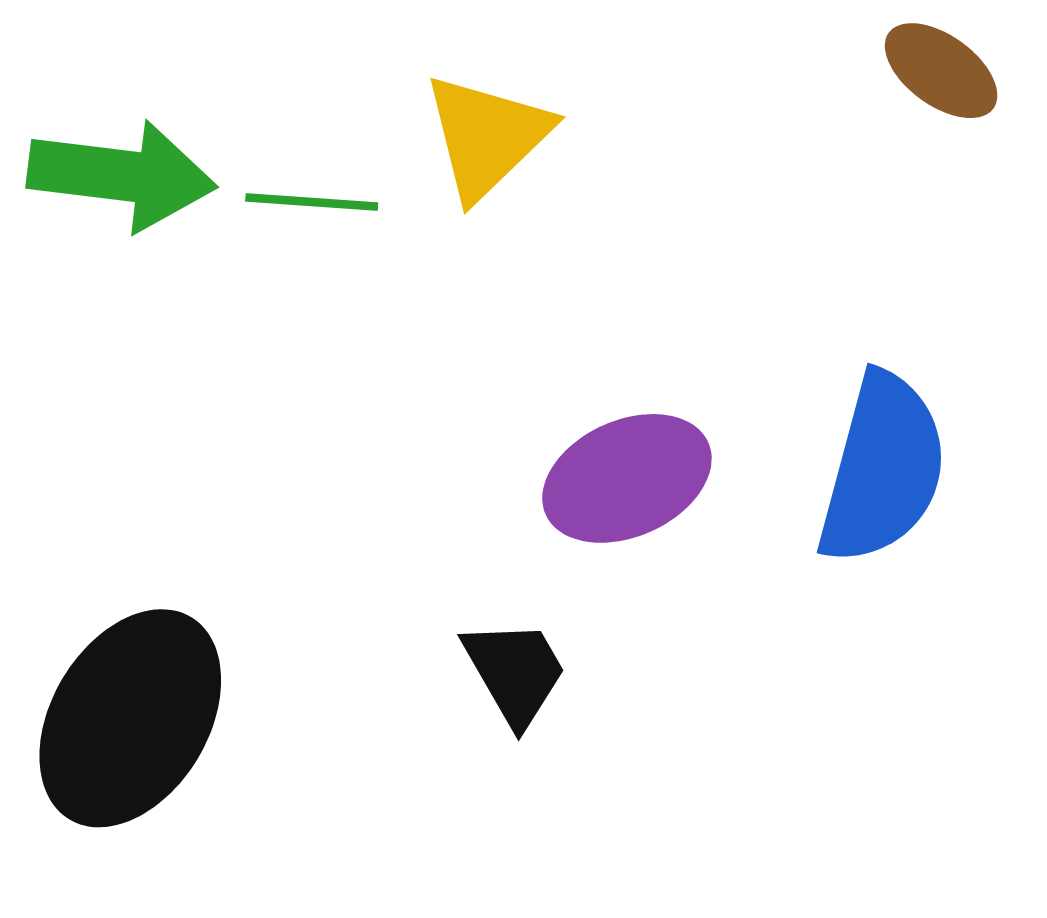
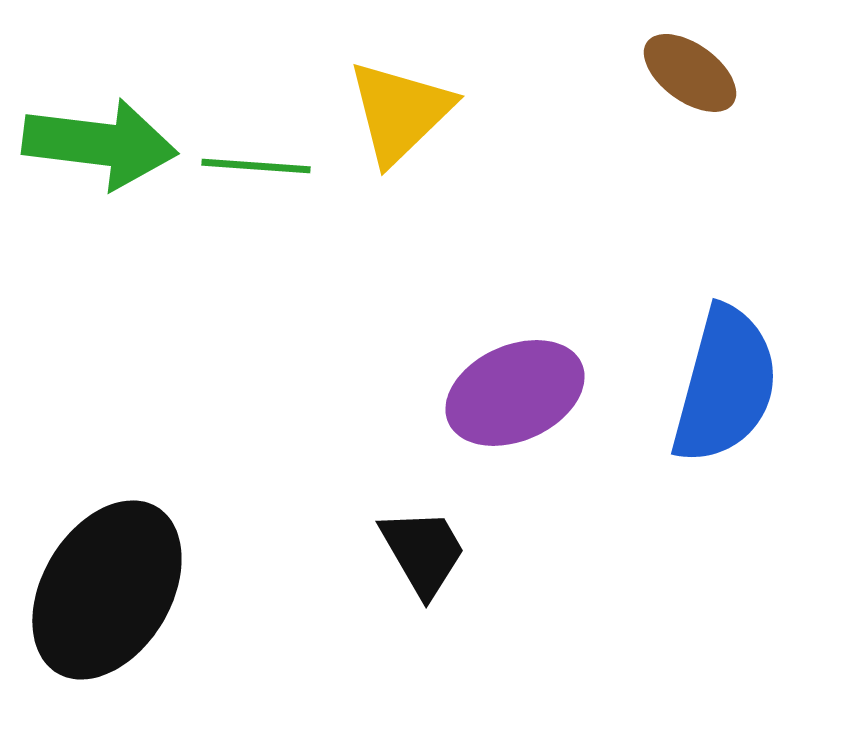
brown ellipse: (941, 71) -> (690, 73), moved

